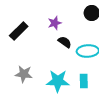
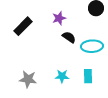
gray star: (24, 74) -> (28, 79), moved
cyan star: (58, 81) -> (62, 76), size x0.6

